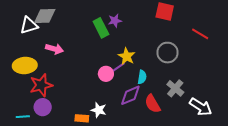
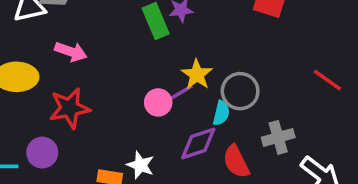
red line: (200, 34) -> (327, 80), moved
gray circle: (168, 53) -> (240, 91), moved
red star: (41, 85) -> (69, 108), moved
gray cross: (175, 88) -> (278, 137), turned 30

